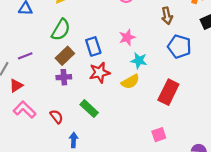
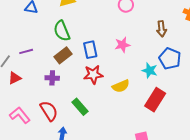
green semicircle: (61, 30) -> (62, 31), turned 120
cyan star: (139, 61) -> (150, 70), moved
purple cross: (64, 77) -> (52, 78), moved
pink L-shape: (25, 110) -> (20, 115), moved
red semicircle: (56, 117) -> (49, 111), size x1.5

